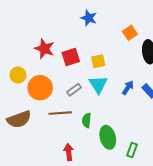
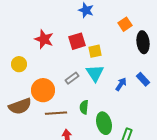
red square: (71, 57) -> (77, 41), moved
orange circle: (40, 88) -> (43, 90), moved
blue arrow: (128, 88) -> (121, 84), moved
brown line: (60, 113) -> (56, 113), moved

